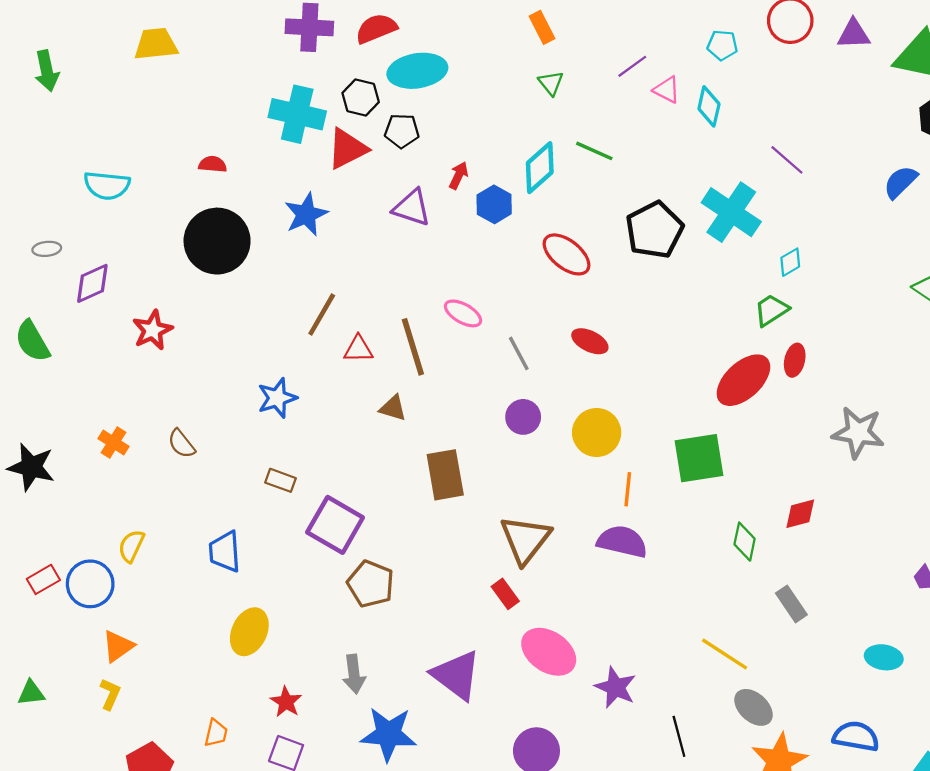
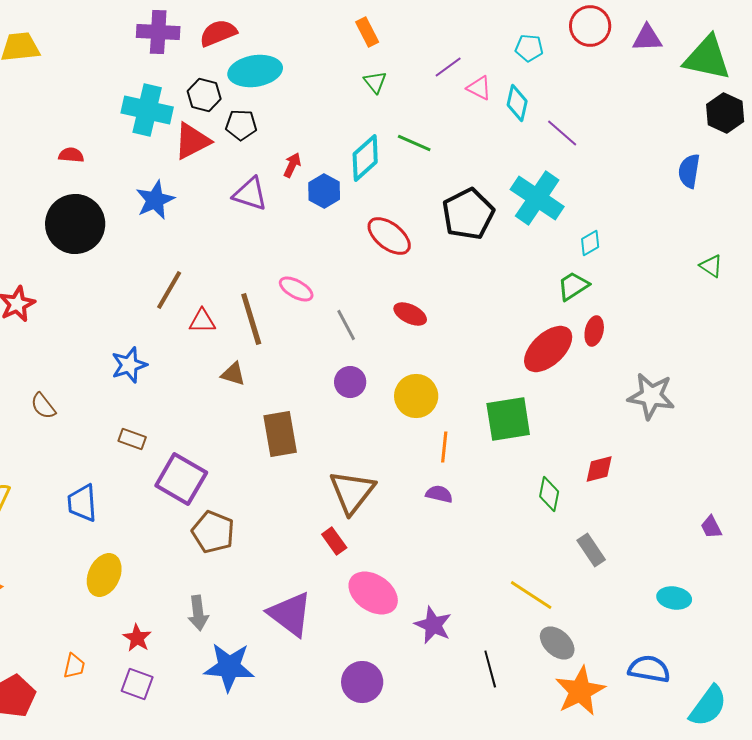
purple line: (787, 160) -> (562, 133), moved
blue semicircle: (900, 182) -> (689, 171), turned -36
purple semicircle: (622, 542) -> (439, 494), size x0.6

